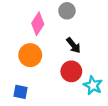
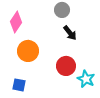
pink diamond: (38, 24) -> (16, 22), moved
black arrow: (73, 45) -> (70, 33), moved

